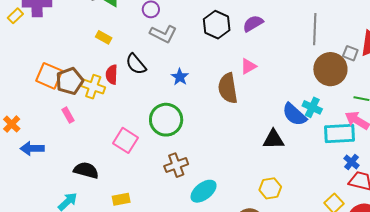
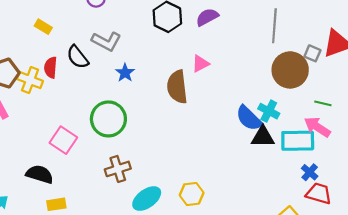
gray L-shape: (163, 34) -> (106, 41), moved
black triangle: (274, 139) -> (263, 137), moved
black semicircle: (86, 170) -> (40, 174), moved
yellow hexagon: (270, 188) -> (192, 194), moved

